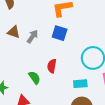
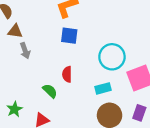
brown triangle: (14, 32) -> (15, 31), moved
gray arrow: (32, 36) -> (25, 51), moved, turned 136

